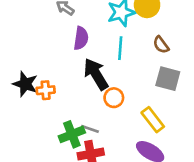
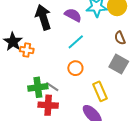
purple semicircle: (81, 38) -> (73, 15), moved, turned -84
cyan line: (120, 48) -> (76, 42), moved, turned 30
black arrow: (96, 74) -> (43, 17), moved

